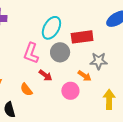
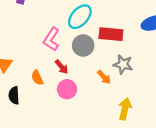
pink circle: (70, 91) -> (67, 89), moved

